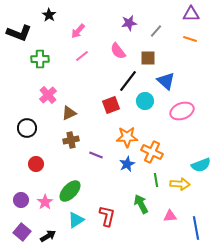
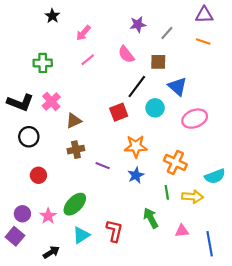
black L-shape: (19, 33) -> (20, 103), moved
orange cross: (152, 152) -> (175, 162), moved
purple square: (22, 232) -> (15, 236), moved

